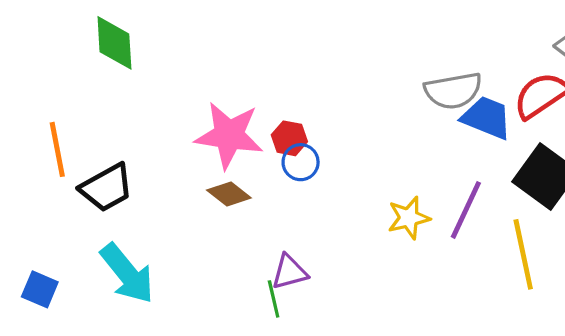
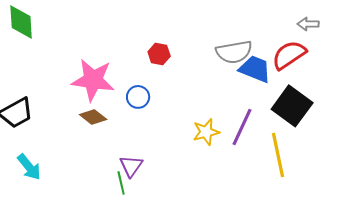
red hexagon: (289, 138) -> (159, 54), moved
purple triangle: (289, 272) -> (131, 166), turned -40
cyan arrow: (127, 274) -> (29, 167), size x0.7

